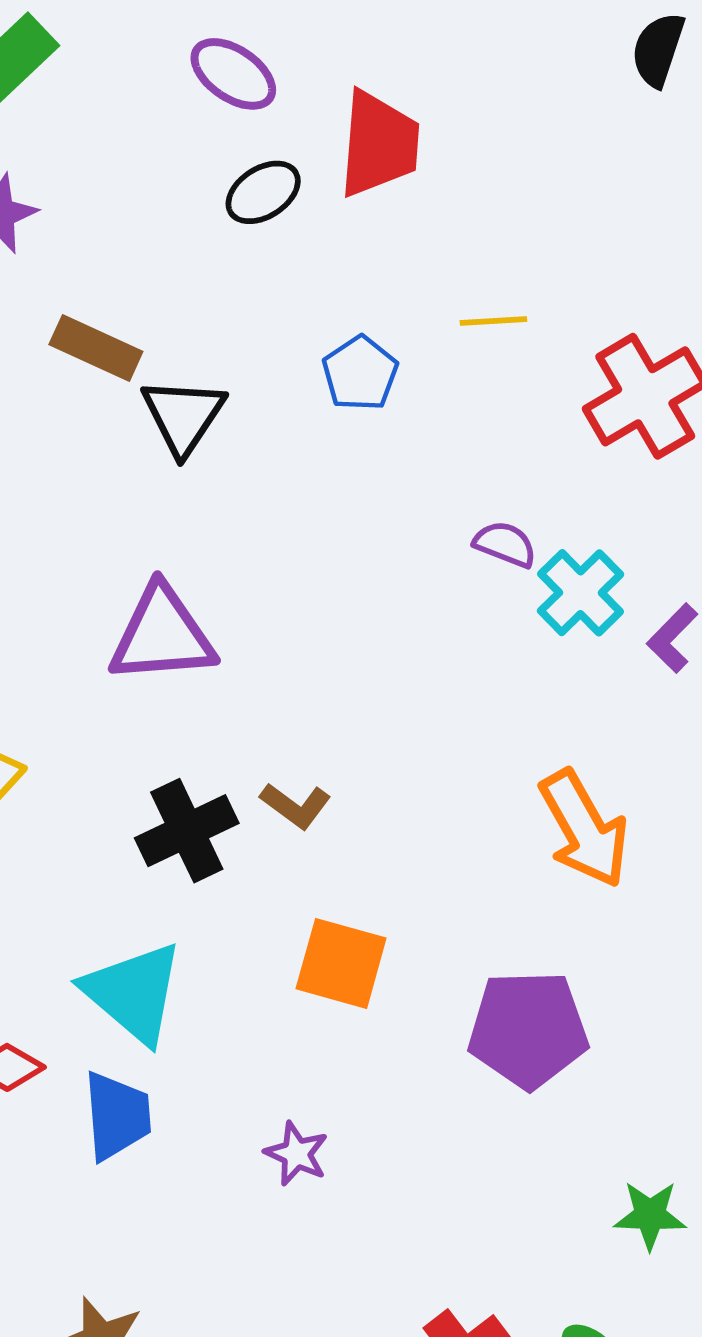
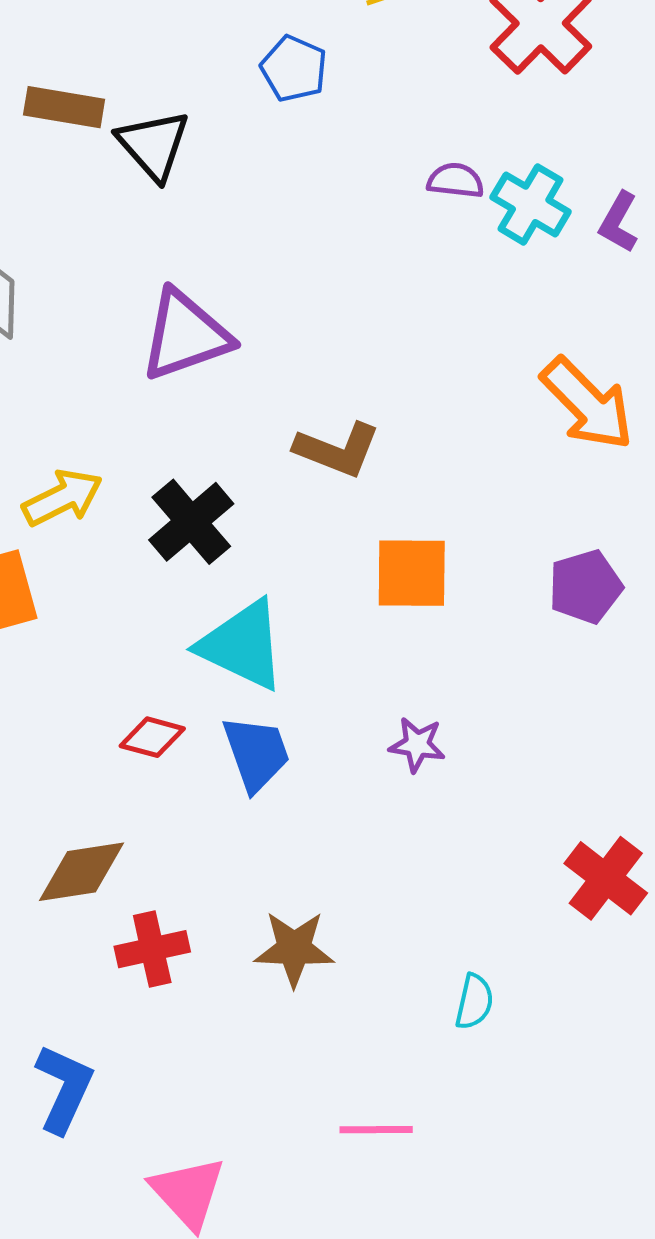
brown L-shape: (296, 806) -> (337, 450), size x1.4
black cross: (187, 831) -> (191, 522), moved
purple pentagon: (528, 1029) -> (585, 587), size x0.7

